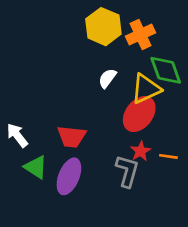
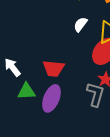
green triangle: (36, 167) -> (26, 91), turned -36

